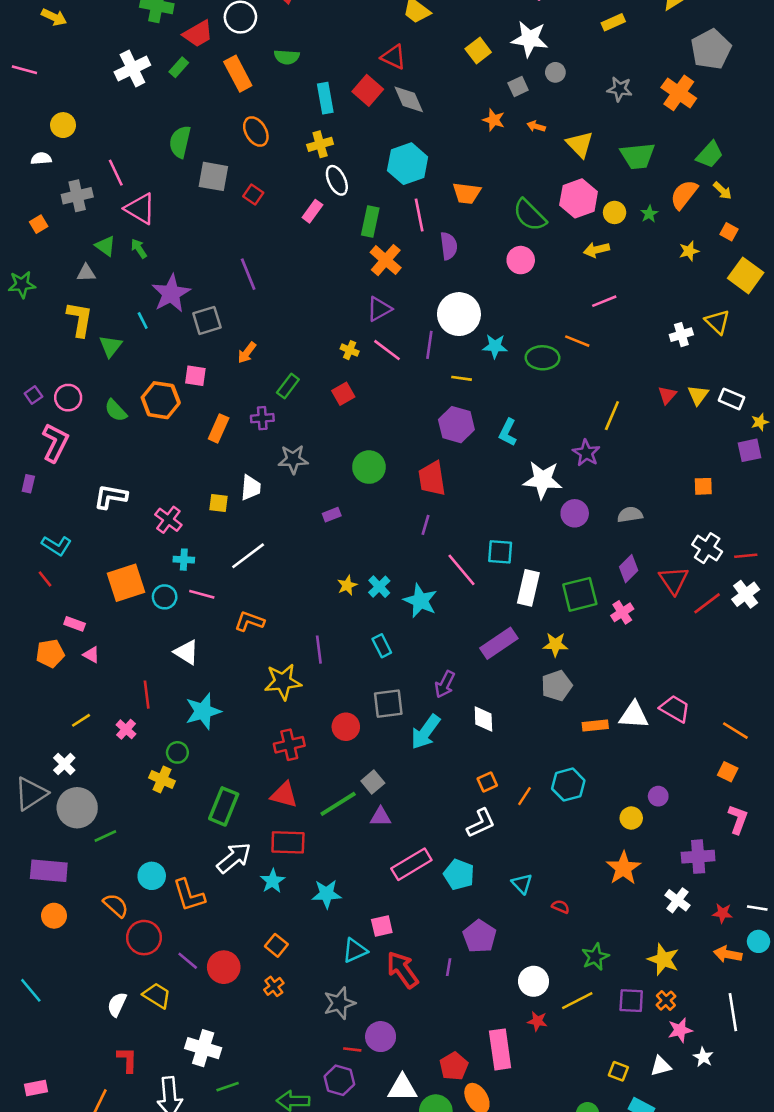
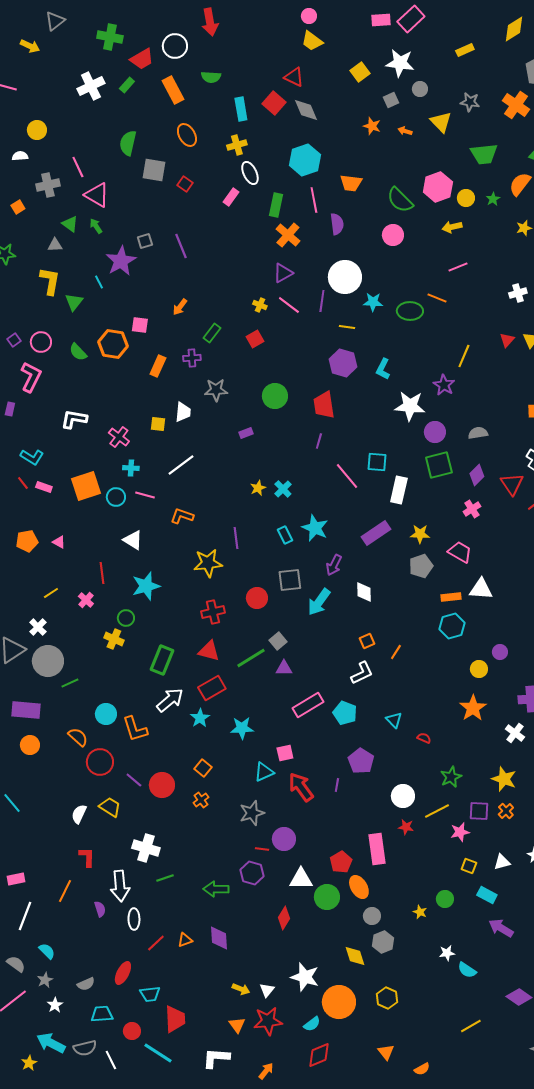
yellow triangle: (580, 144) -> (441, 122), moved
gray square: (207, 320) -> (145, 241), moved, size x0.7
green square: (580, 594) -> (439, 465), moved
cyan star: (420, 601) -> (315, 528), moved
pink rectangle: (75, 624) -> (44, 487), moved
pink trapezoid: (675, 709) -> (460, 552), moved
cyan hexagon: (568, 785) -> (452, 626), moved
red rectangle: (288, 842) -> (212, 688), turned -32
pink star: (680, 1030) -> (460, 832), moved

